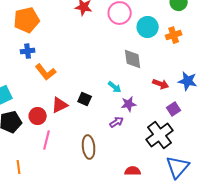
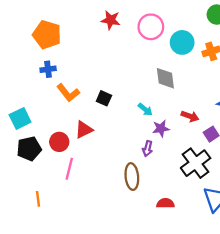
orange pentagon: (27, 20) -> (47, 35), turned 30
red arrow: (161, 84) -> (190, 116), moved
black square: (85, 99) -> (104, 98), moved
purple arrow: (117, 122) -> (147, 149), turned 136
brown ellipse: (89, 147) -> (132, 177), moved

